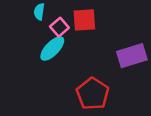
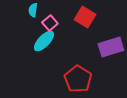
red square: (84, 20) -> (85, 17), moved, turned 35

